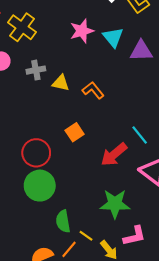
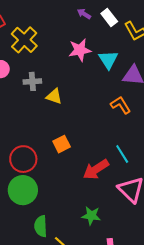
orange L-shape: (93, 90) -> (121, 105), moved
green star: (115, 204) -> (91, 216), size x0.7

